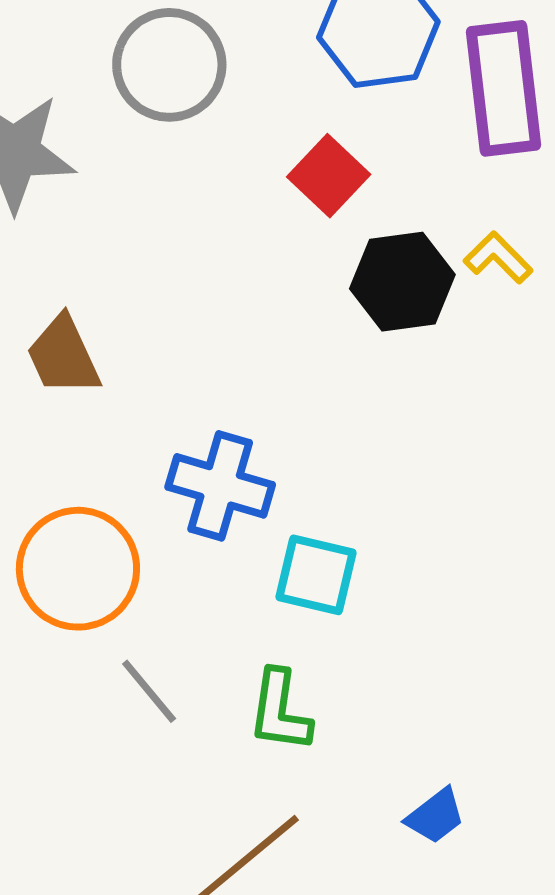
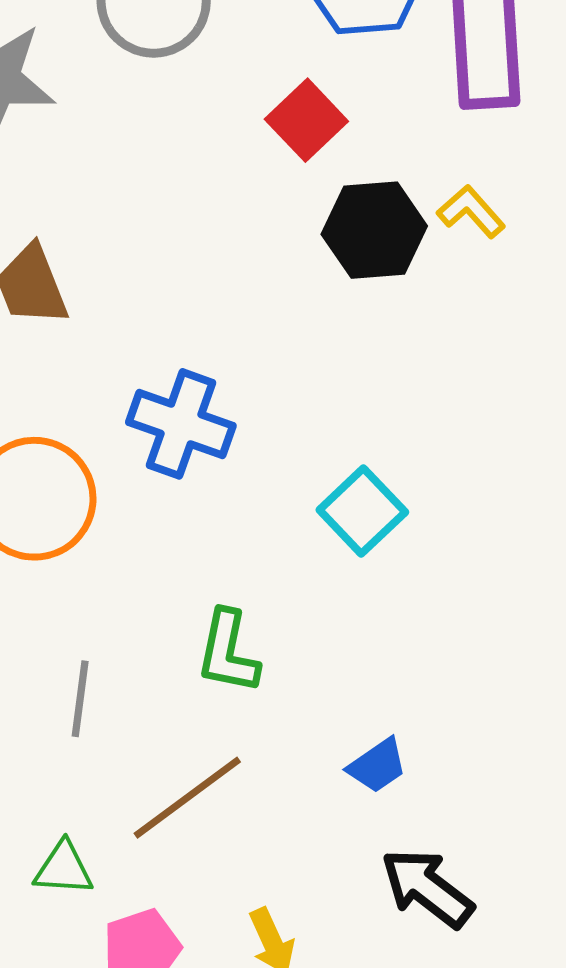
cyan square: (316, 575) -> (362, 511), moved, turned 30
gray line: (149, 691) -> (80, 699), moved, turned 44

